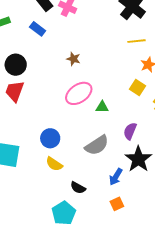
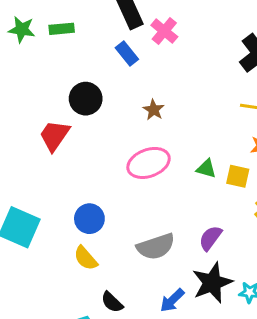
blue rectangle: (38, 29) -> (127, 53), moved
black circle: (16, 65) -> (86, 99), moved
yellow square: (138, 87) -> (238, 176), turned -35
green triangle: (102, 107) -> (206, 169), moved

